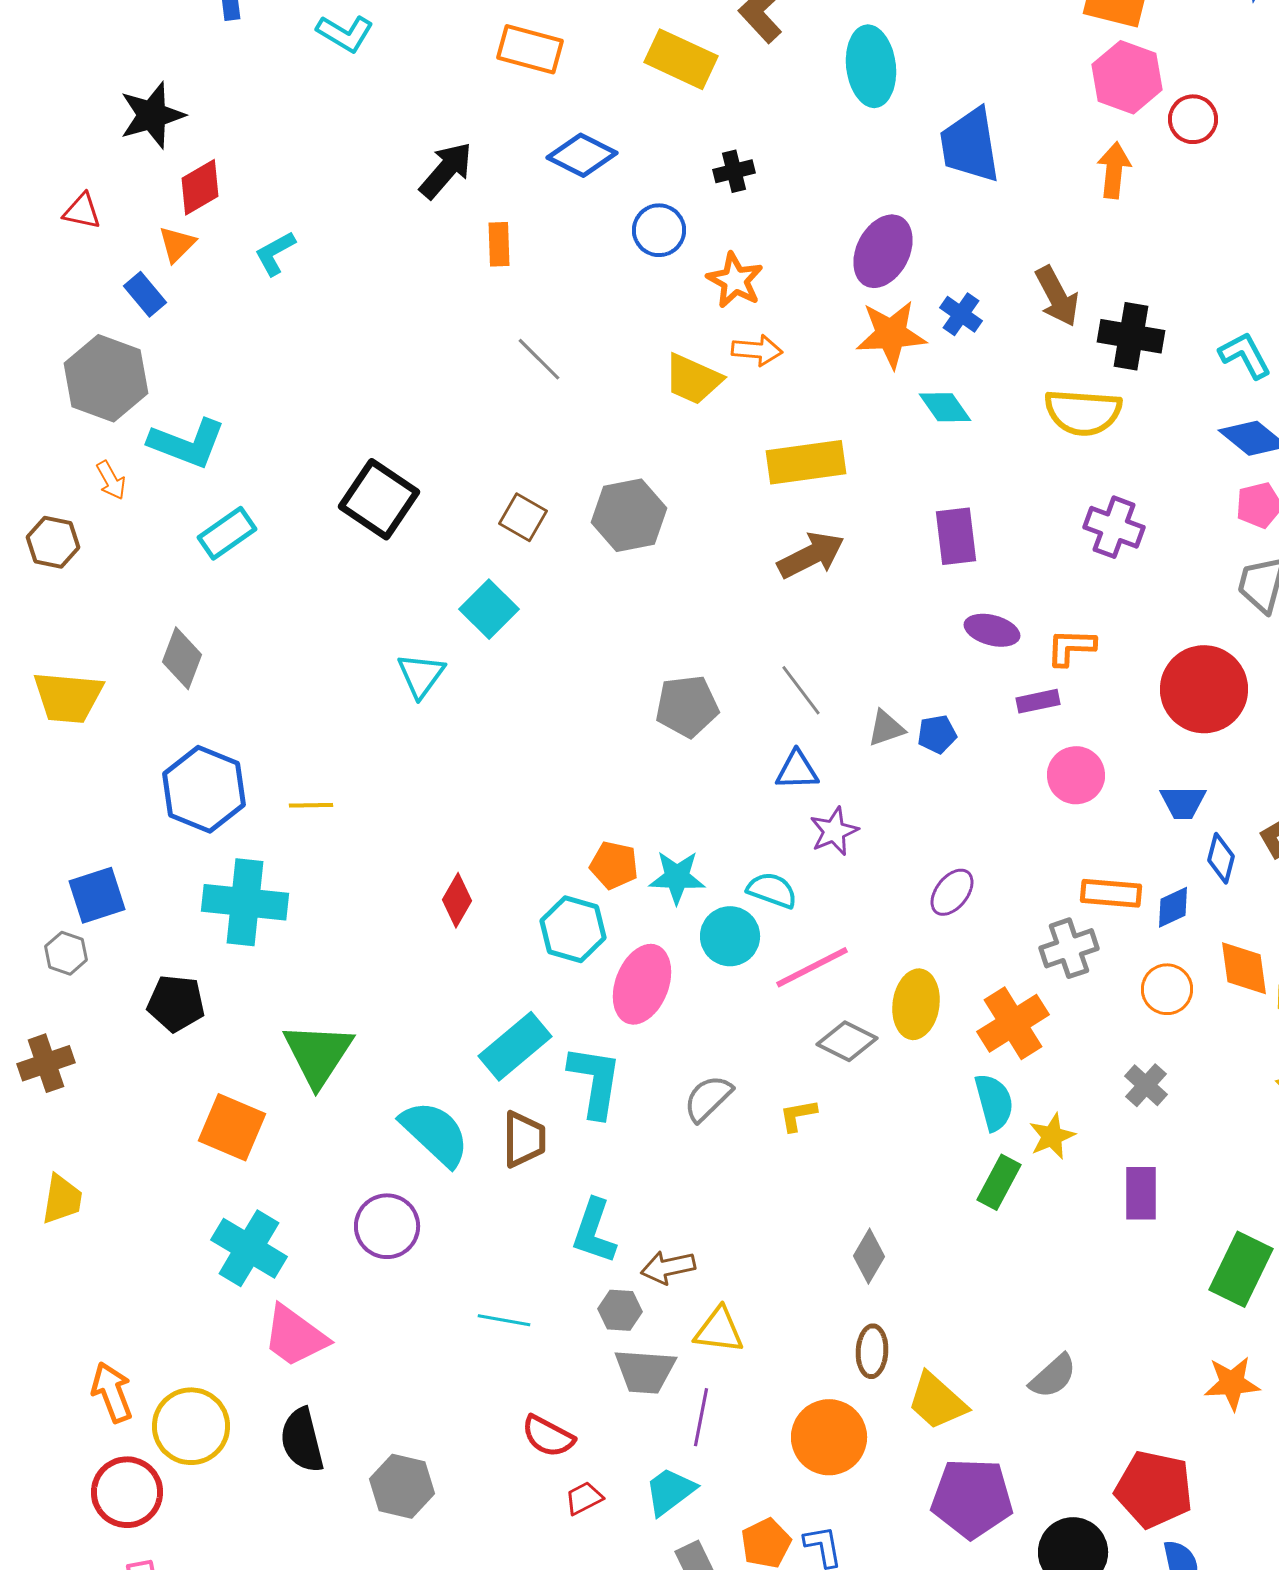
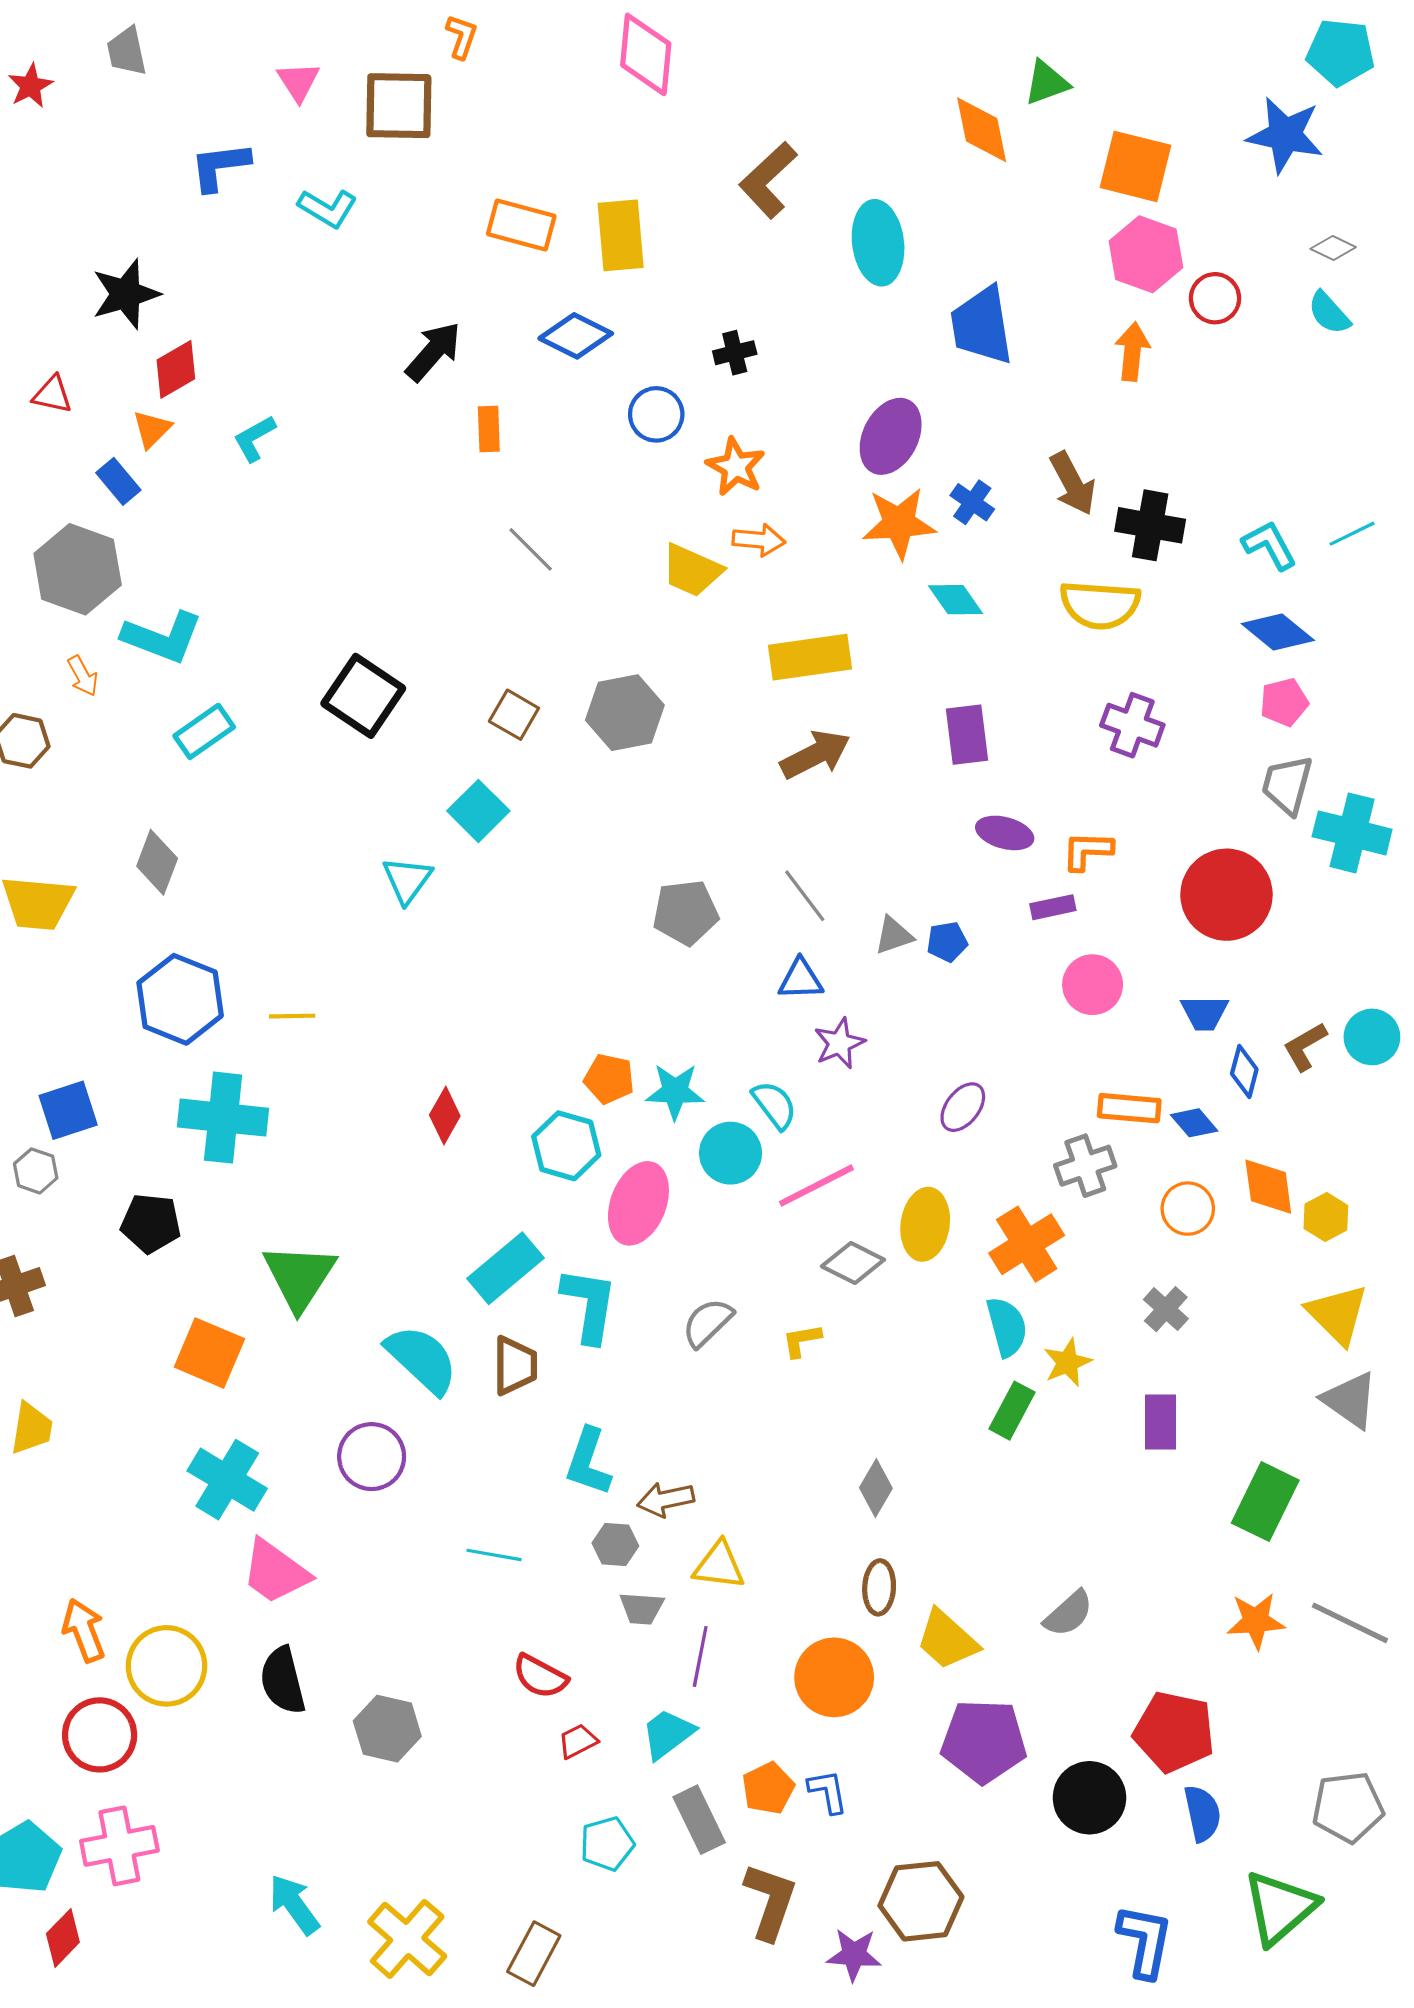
yellow rectangle: (681, 59) -> (621, 235), moved, turned 60
cyan semicircle: (772, 890) -> (774, 1105), turned 33
blue diamond: (1173, 907) -> (1194, 1123), turned 75
gray trapezoid: (645, 1371) -> (642, 1608), size x0.7

